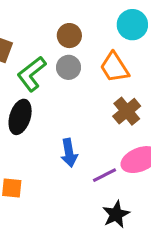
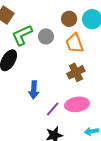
brown circle: (69, 36) -> (69, 19), moved
purple line: (105, 175) -> (53, 109), turned -35

